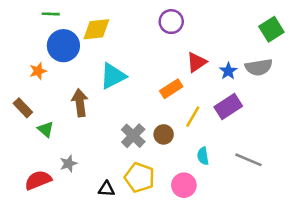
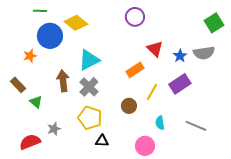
yellow diamond: (96, 29) -> (76, 23), turned 45
red triangle: (197, 62) -> (155, 49), turned -42
gray cross: (133, 136) -> (89, 87), moved
yellow pentagon: (139, 178) -> (90, 118), moved
black triangle: (107, 189) -> (102, 141), moved

